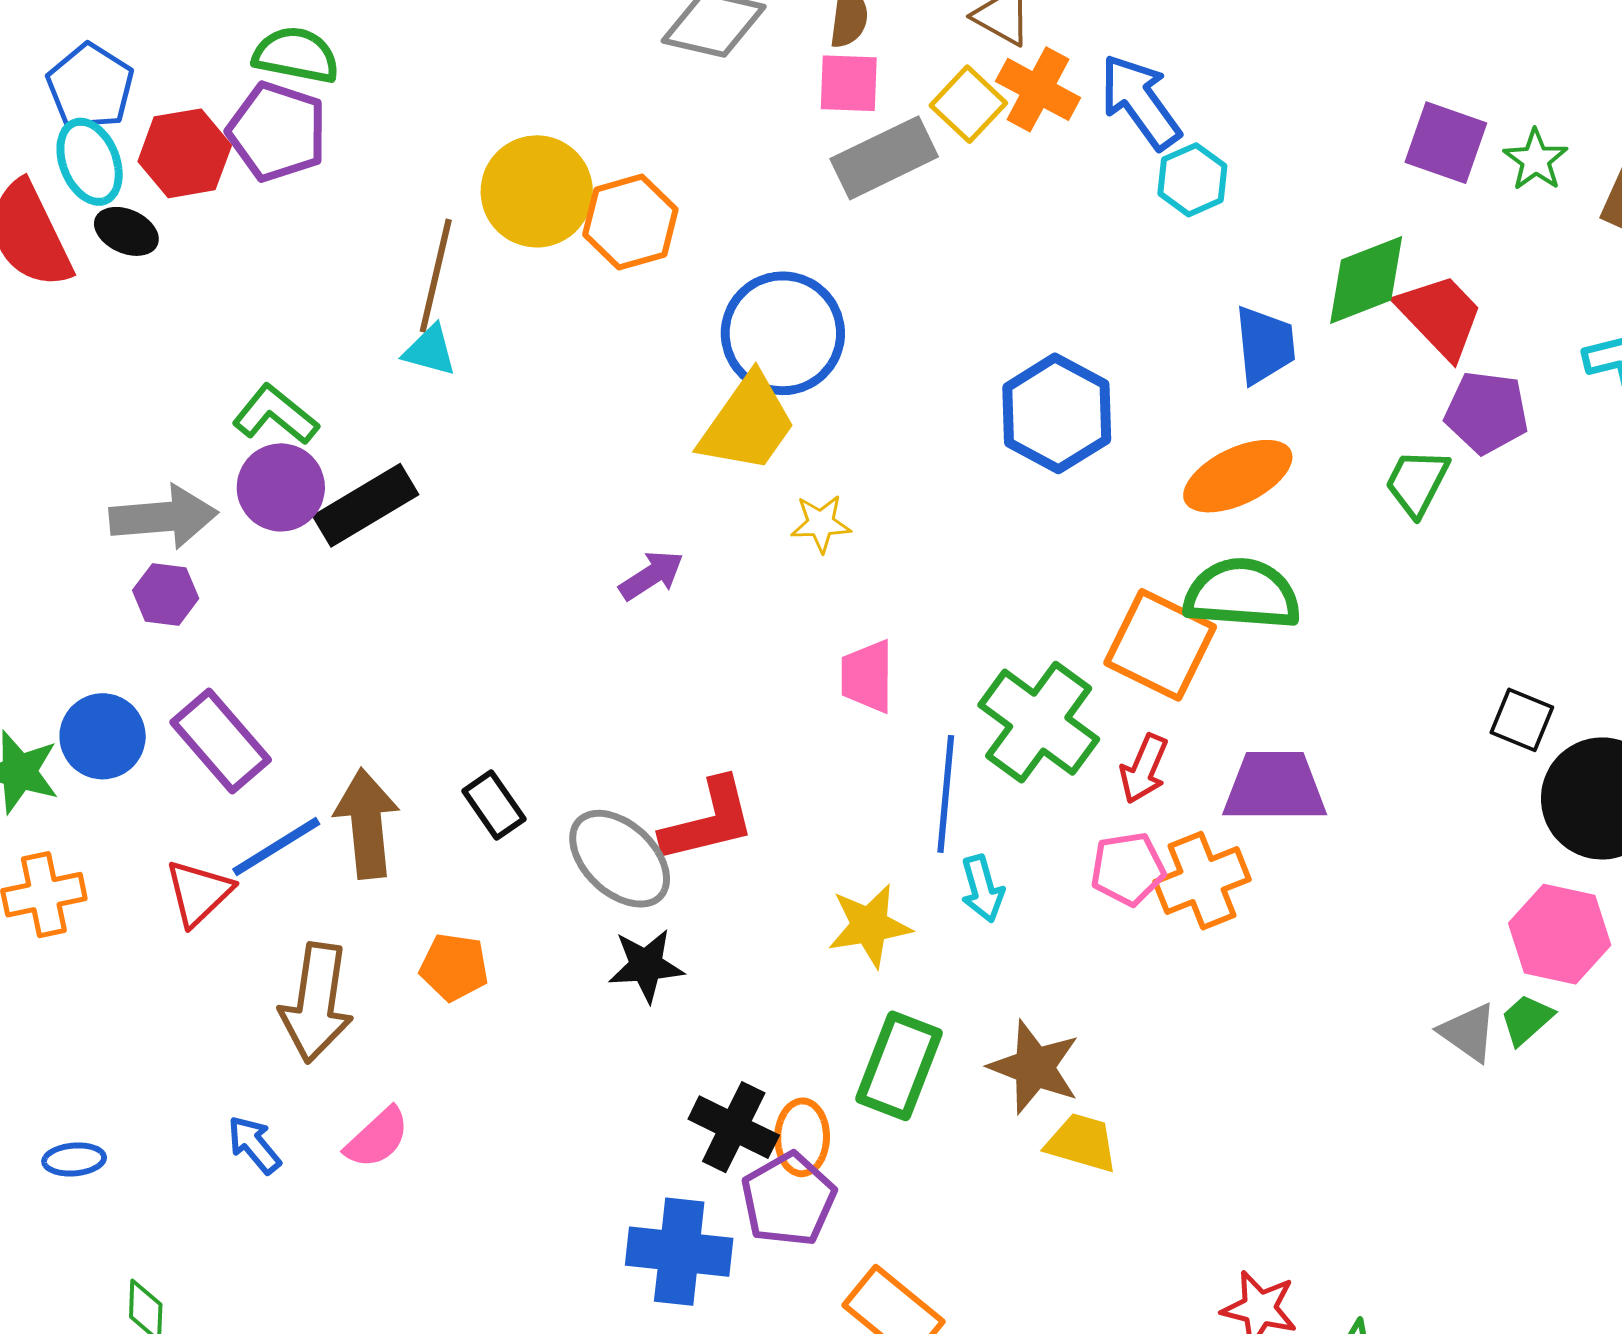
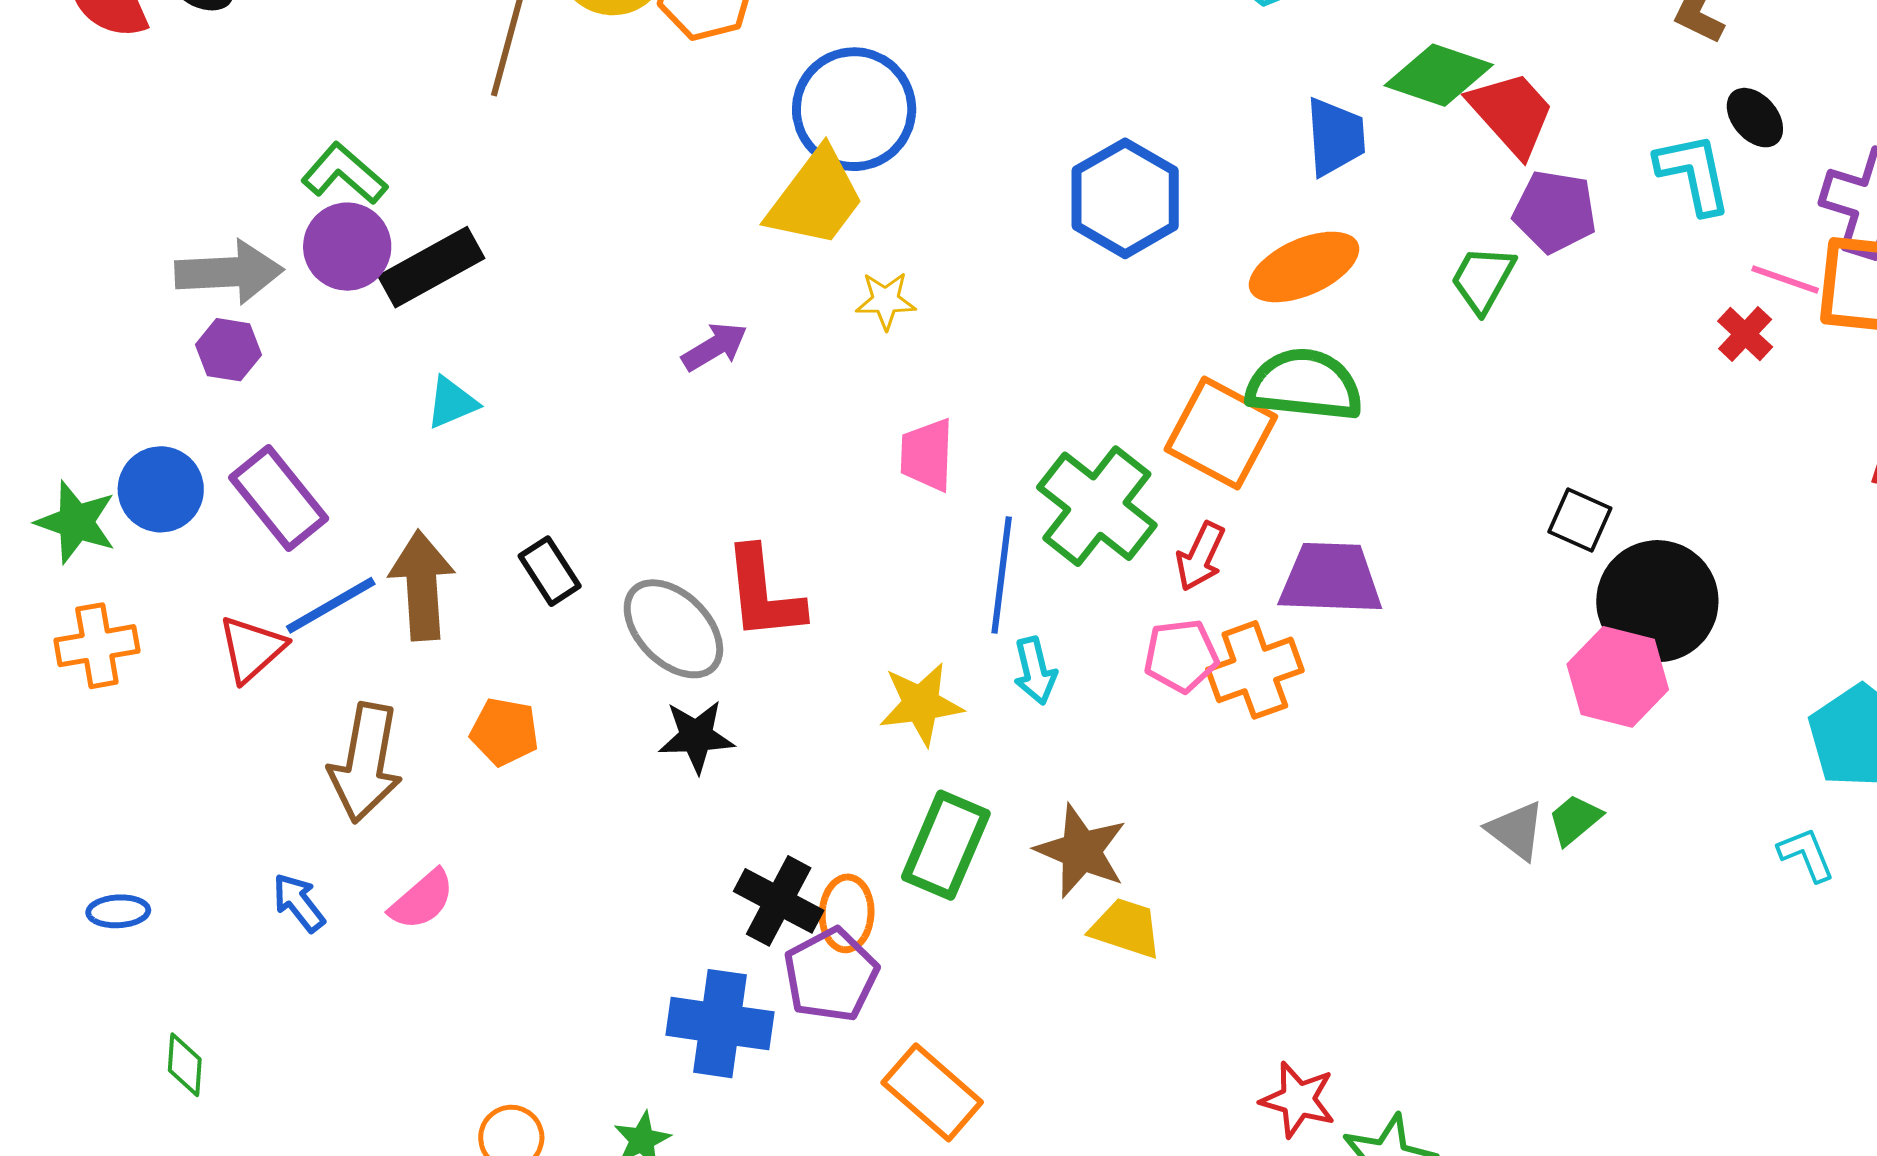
green diamond: (1366, 280) -> (1439, 75), turned 38
cyan triangle: (430, 350) -> (452, 403), moved, turned -40
red L-shape: (708, 821) -> (763, 594), turned 96
pink hexagon: (1560, 934) -> (1618, 677), moved

